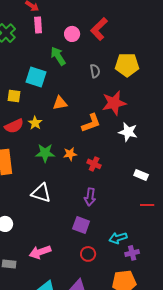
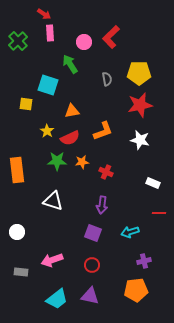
red star: (114, 103) -> (140, 105), moved
red semicircle: (14, 126) -> (70, 138), moved
cyan arrow: (118, 238) -> (130, 232), moved
red circle: (88, 254) -> (92, 265), moved

